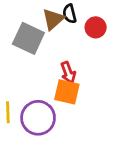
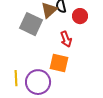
red arrow: (68, 73) -> (66, 39), moved

